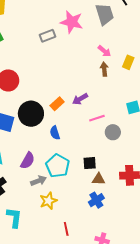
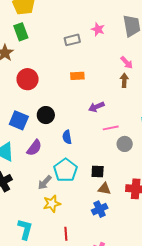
pink star: (72, 22) -> (98, 29), size x0.6
orange rectangle: (57, 104) -> (77, 76), moved, turned 32
black circle: (31, 114) -> (46, 115), size x0.7
purple semicircle: (28, 161) -> (34, 148), moved
gray arrow: (38, 181) -> (45, 182), turned 147
cyan L-shape: (14, 218) -> (25, 229), moved

